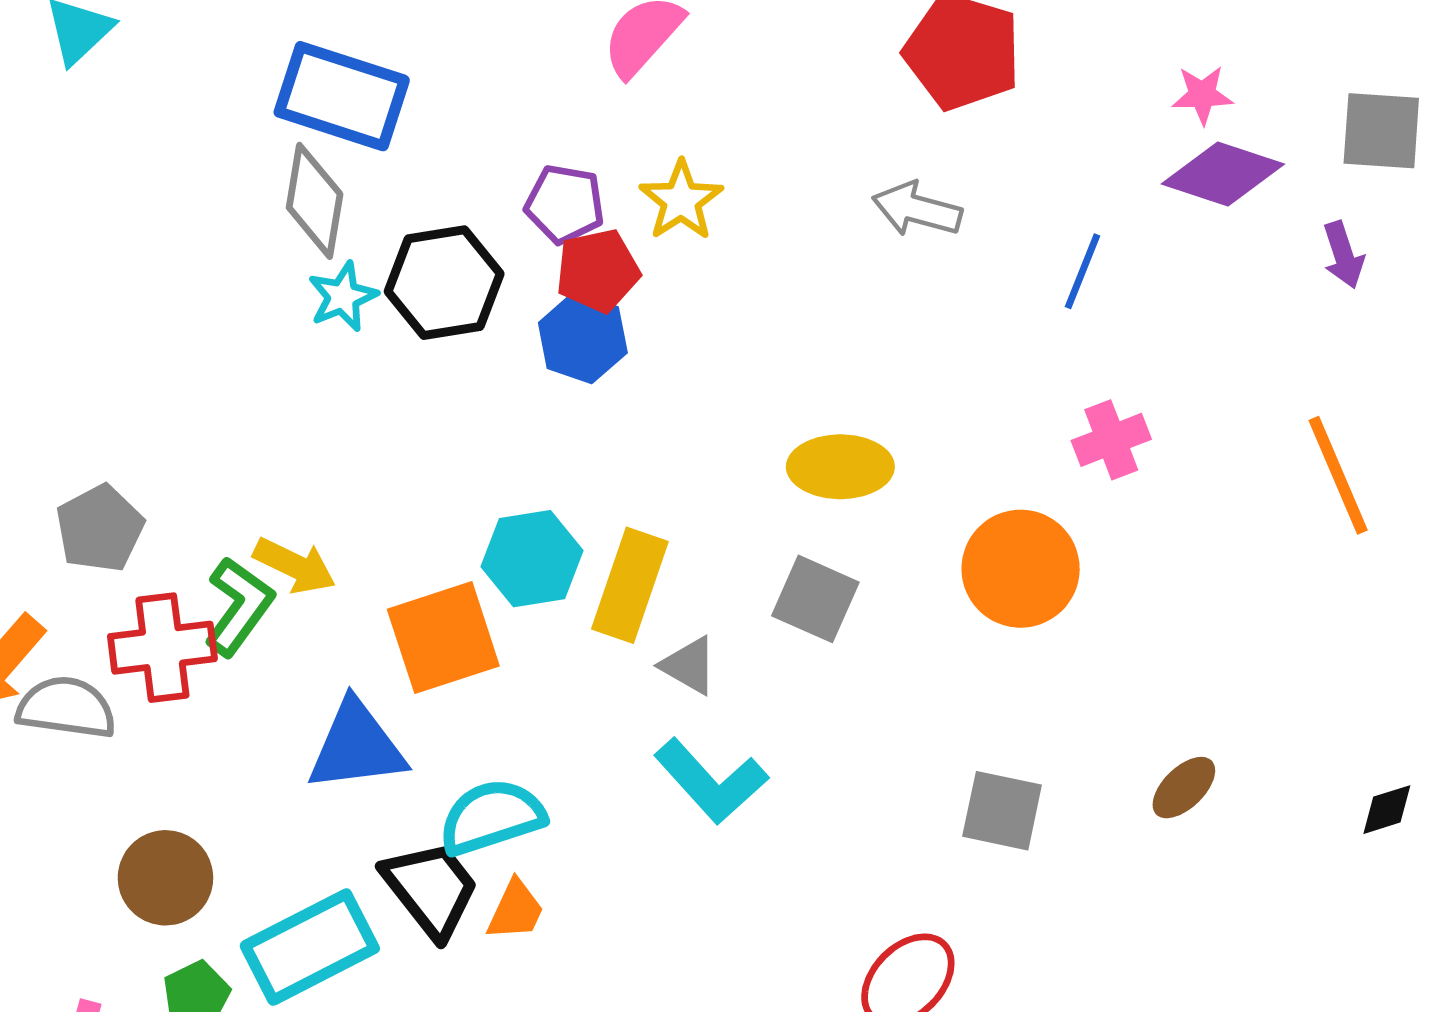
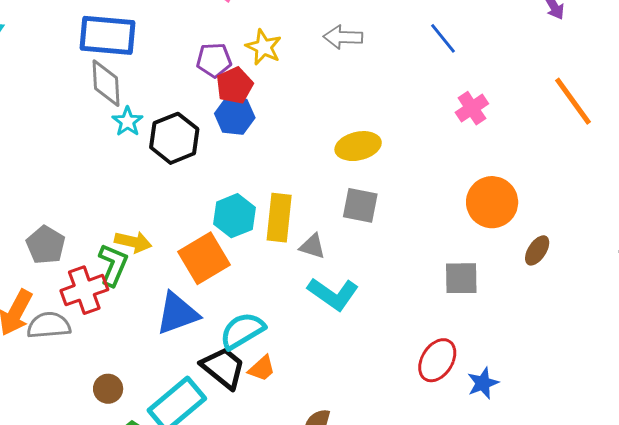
gray arrow: (917, 209) -> (343, 37), moved
blue line: (1082, 271) -> (443, 38), turned -48
black hexagon: (444, 283) -> (174, 138), moved
orange circle: (1021, 569) -> (492, 202), moved
brown circle: (165, 878) -> (108, 389), size x0.7
orange trapezoid: (516, 910) -> (262, 368), turned 36

